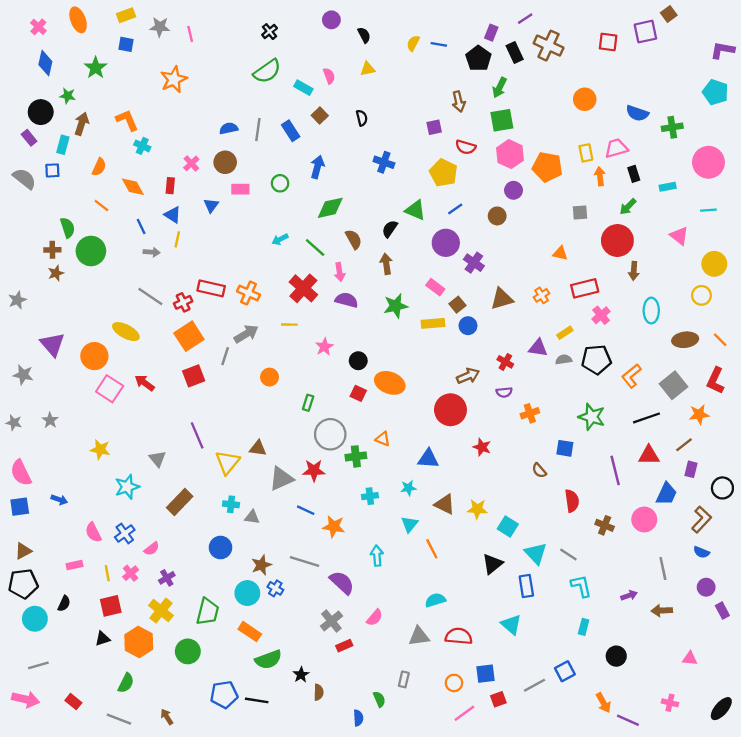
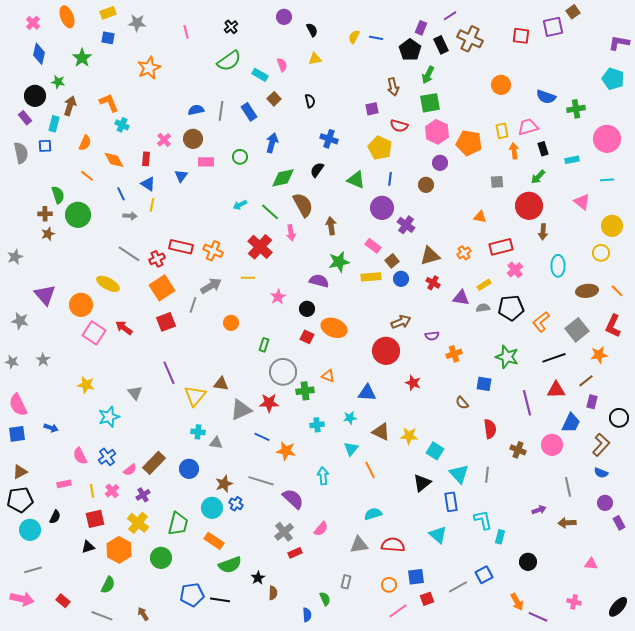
pink line: (190, 34) -> (186, 32), moved
gray semicircle: (24, 179) -> (21, 153), turned 40
blue line: (455, 209) -> (390, 179), turned -48
black semicircle: (390, 229) -> (317, 170), moved
brown semicircle: (354, 239) -> (303, 205), size x1.4
purple semicircle: (347, 300) -> (319, 281), moved
red cross: (505, 362) -> (433, 283), moved
brown rectangle: (180, 502) -> (154, 463), moved
gray line: (568, 555) -> (487, 475), turned 63
cyan L-shape: (581, 586) -> (483, 520), moved

